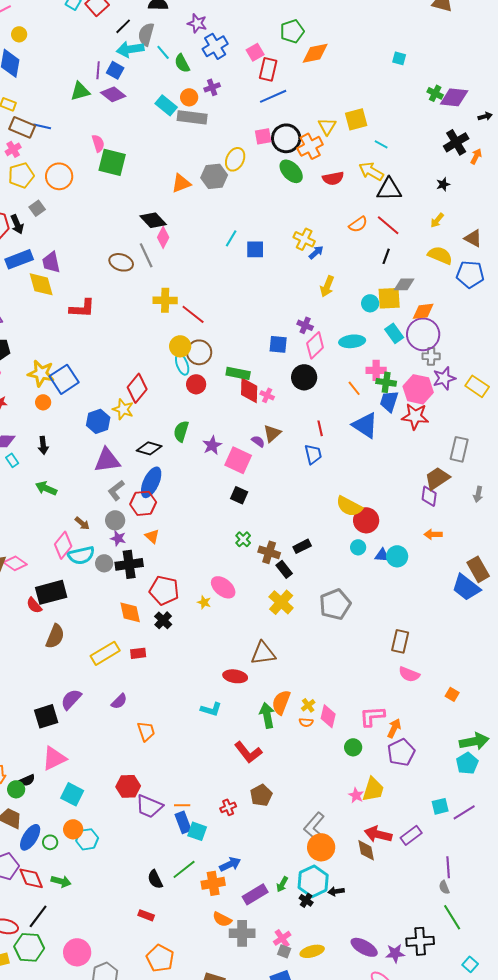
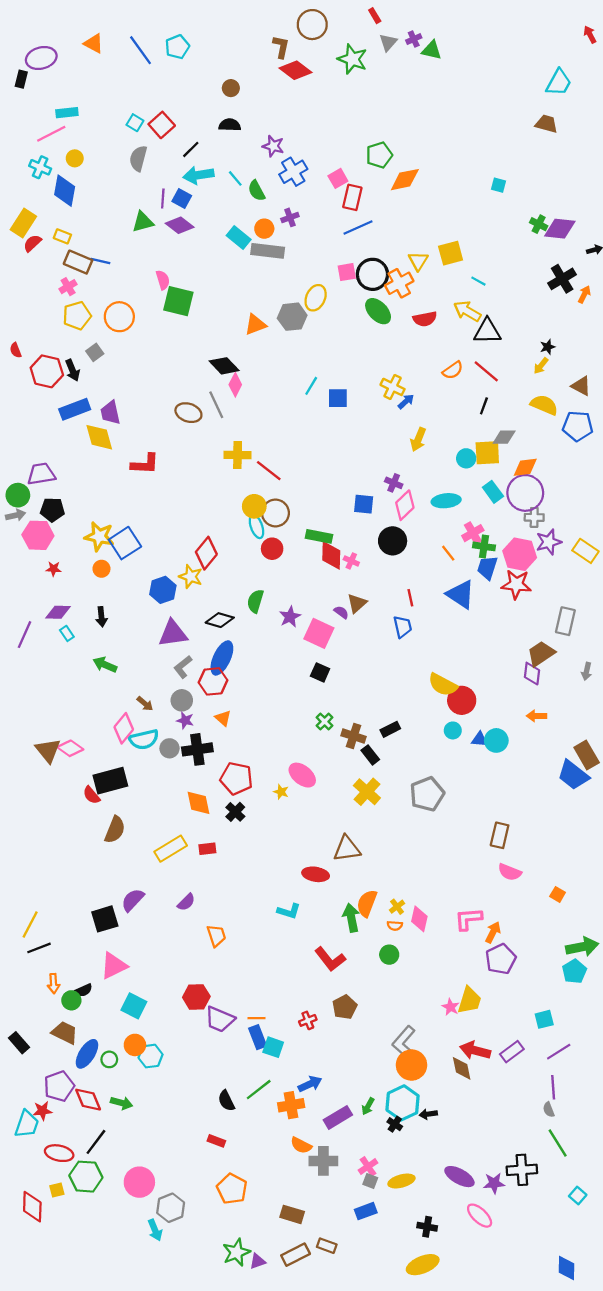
gray semicircle: (146, 34) -> (138, 158), moved
black star: (443, 184) -> (548, 347), moved
pink cross: (376, 370) -> (473, 533), turned -30
green circle: (353, 747) -> (389, 955), moved
purple line: (464, 812) -> (559, 1052), moved

